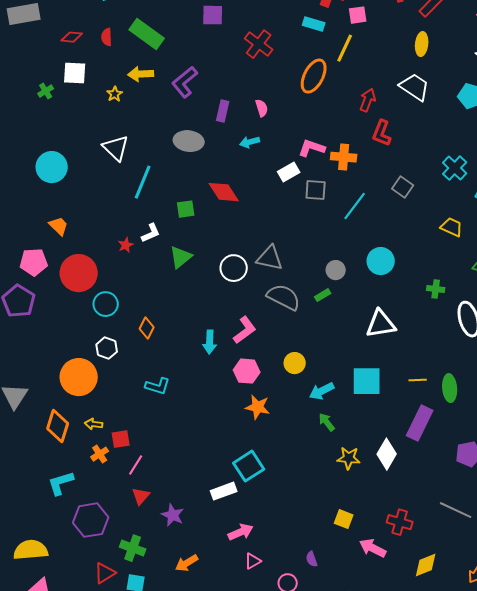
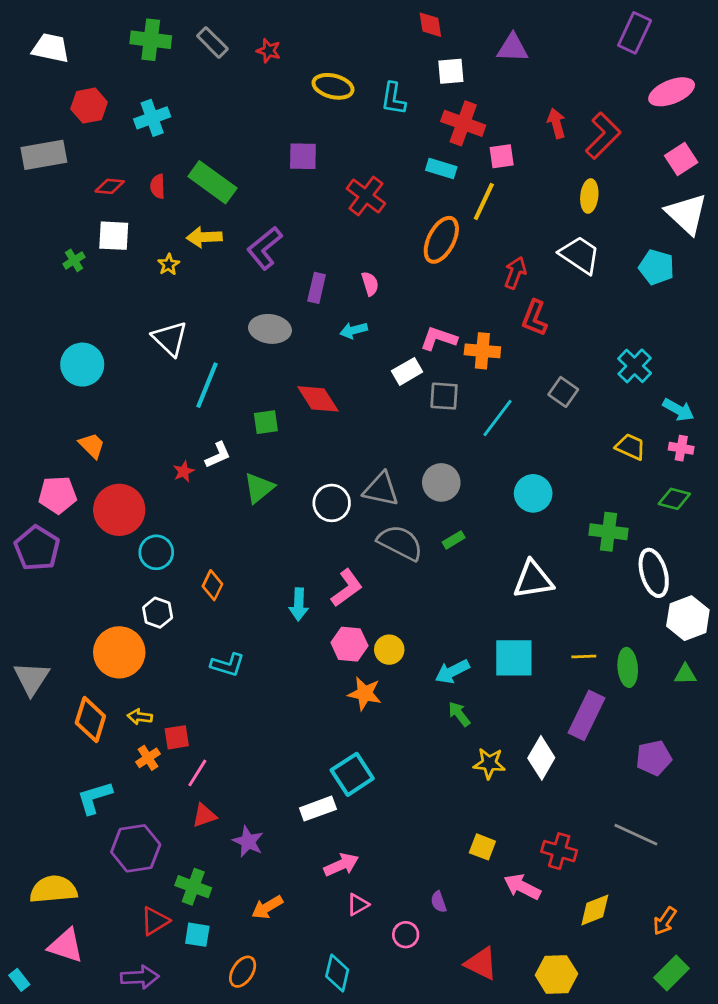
gray circle: (336, 270) -> (441, 482), moved, size x1.4
green cross: (436, 289) -> (608, 532), size x1.5
yellow circle: (295, 363) -> (389, 650), moved
red triangle: (141, 496) -> (204, 815), turned 30

